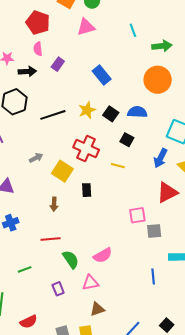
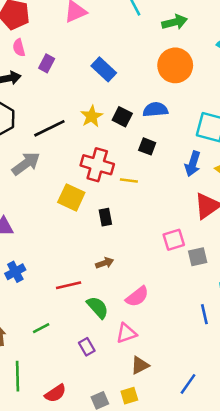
gray arrow: (36, 158) -> (26, 164), moved, size x1.6
yellow line: (118, 166) -> (129, 181), moved
brown arrow: (54, 204) -> (105, 263), moved, turned -104

